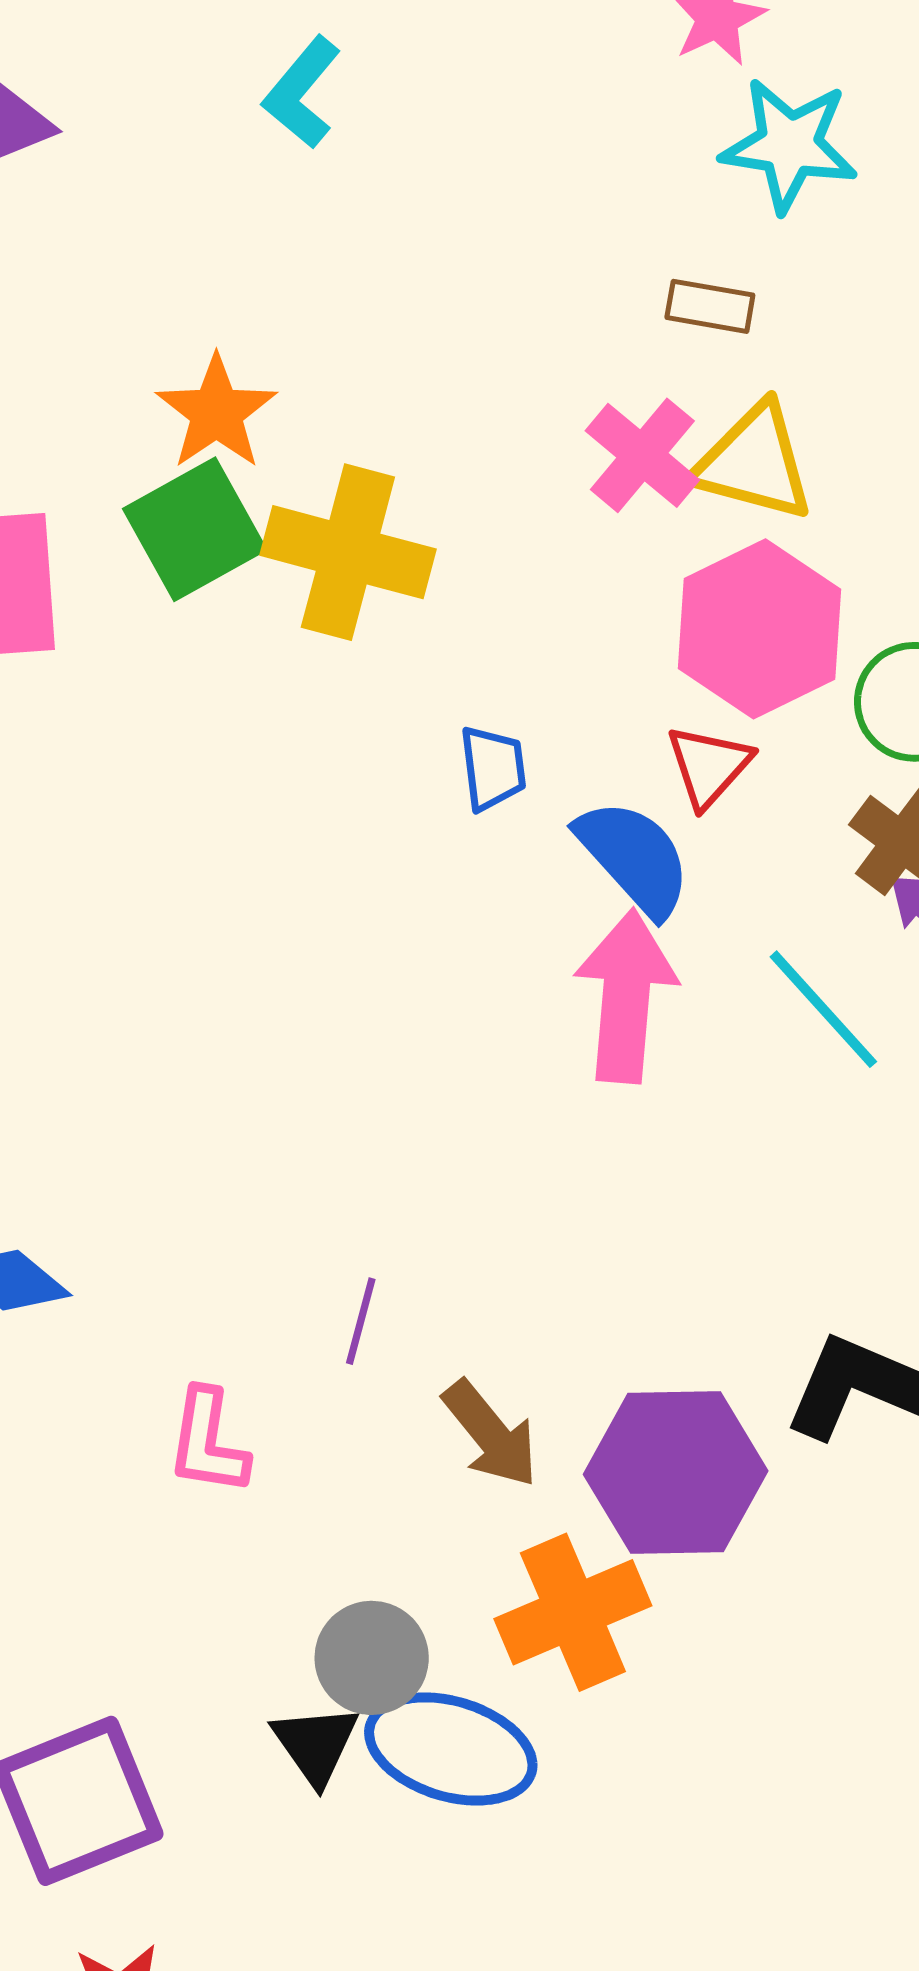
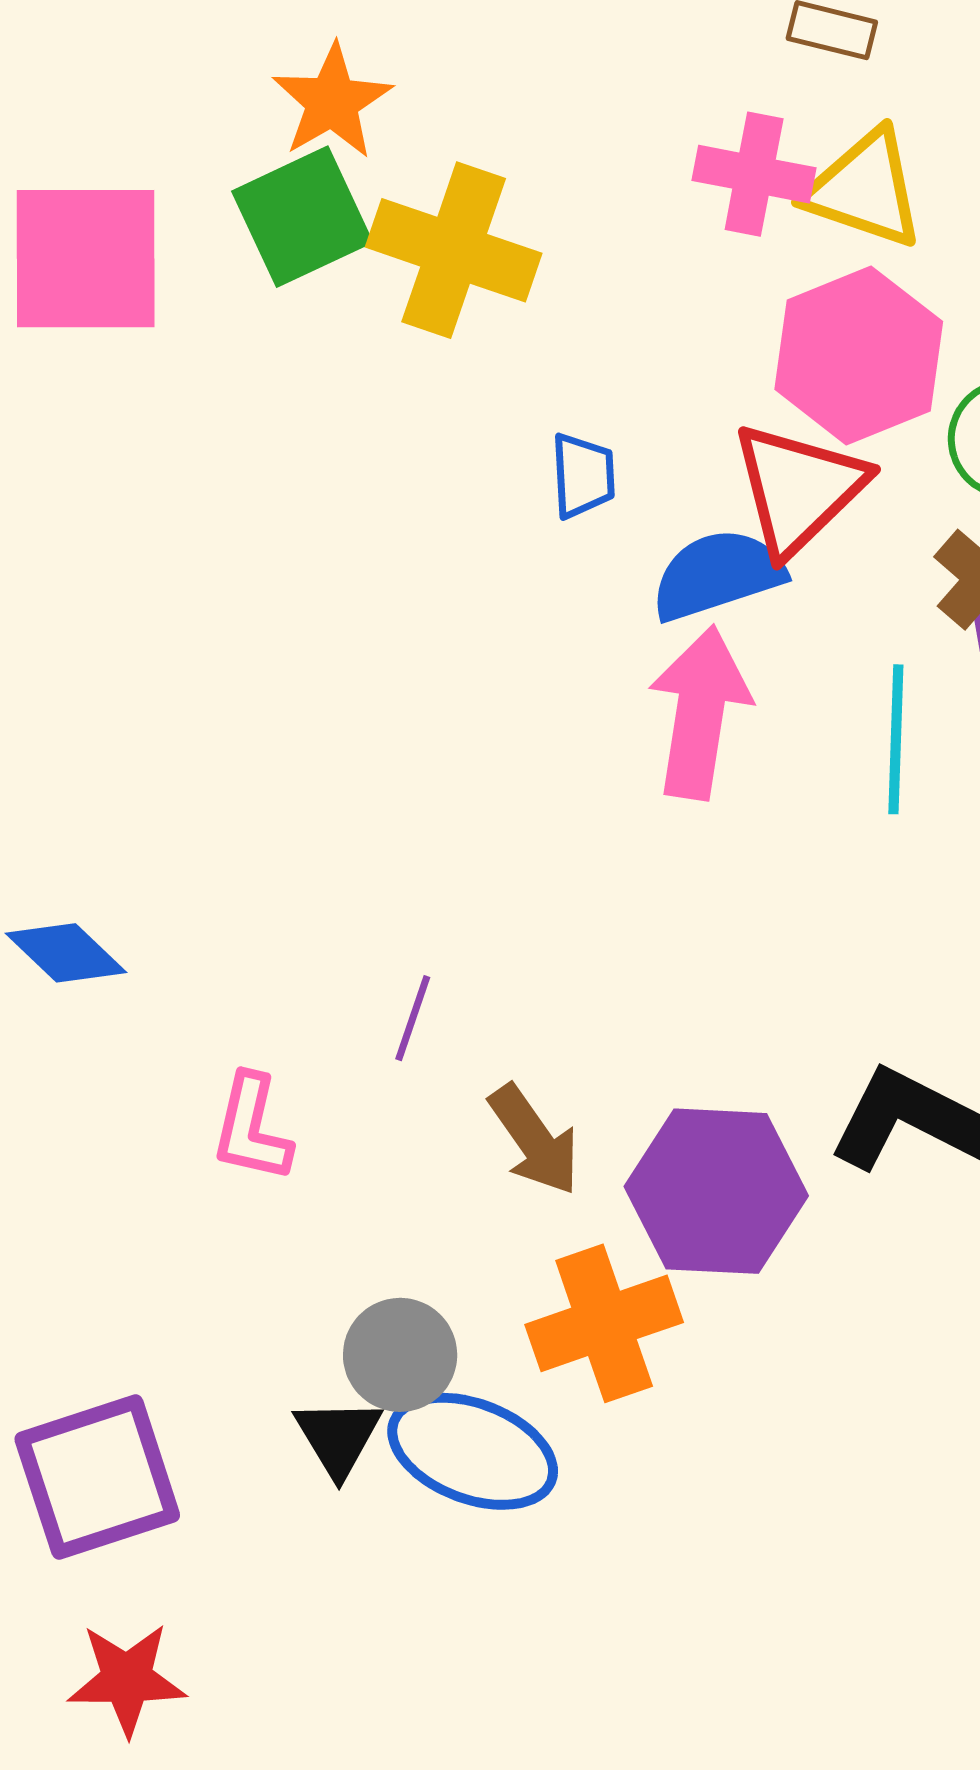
pink cross: (642, 455) -> (754, 174), turned -33
red triangle: (709, 766) -> (799, 489), size x1.6
blue semicircle: (634, 857) -> (718, 575), turned -70
cyan line: (823, 1009) -> (896, 739), turned 40

